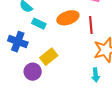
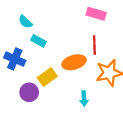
orange ellipse: (68, 18) -> (74, 62), moved
cyan arrow: (96, 75) -> (84, 99), moved

